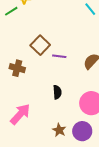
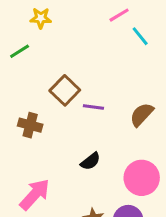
green line: (11, 11) -> (20, 51), moved
black semicircle: (57, 92) -> (90, 161), turned 56

